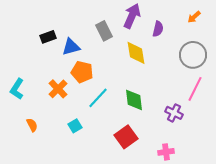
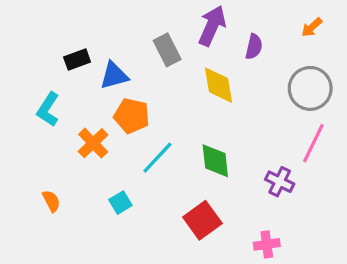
cyan L-shape: (17, 89) -> (48, 109), moved

